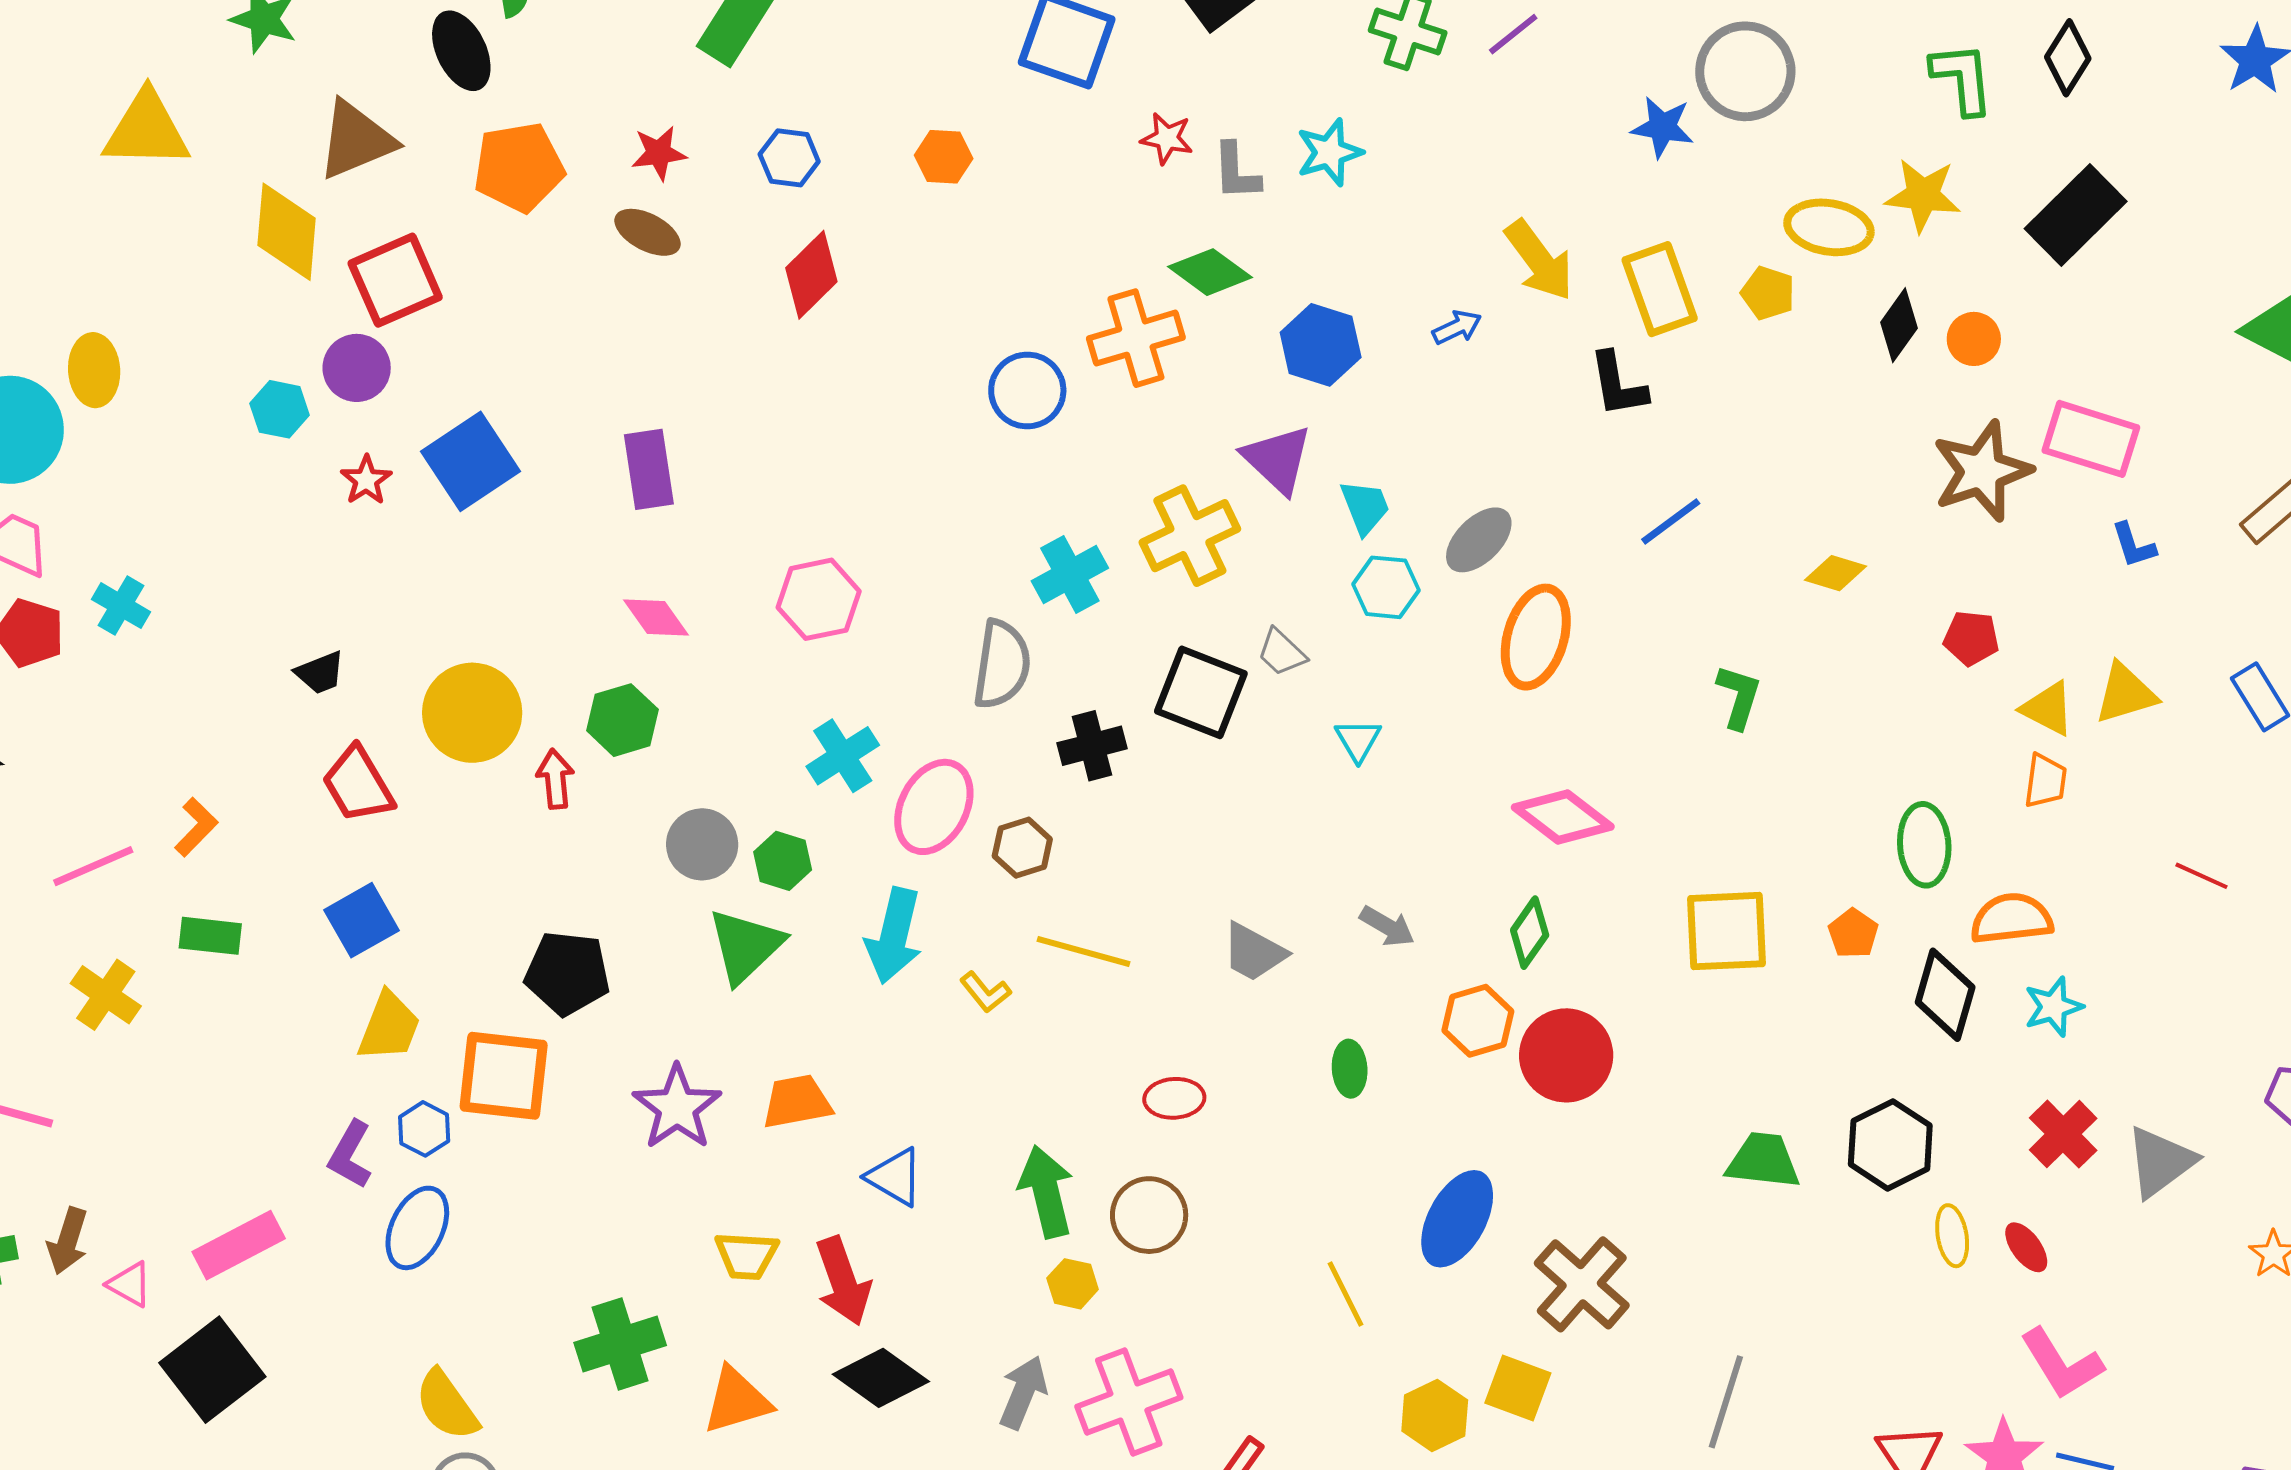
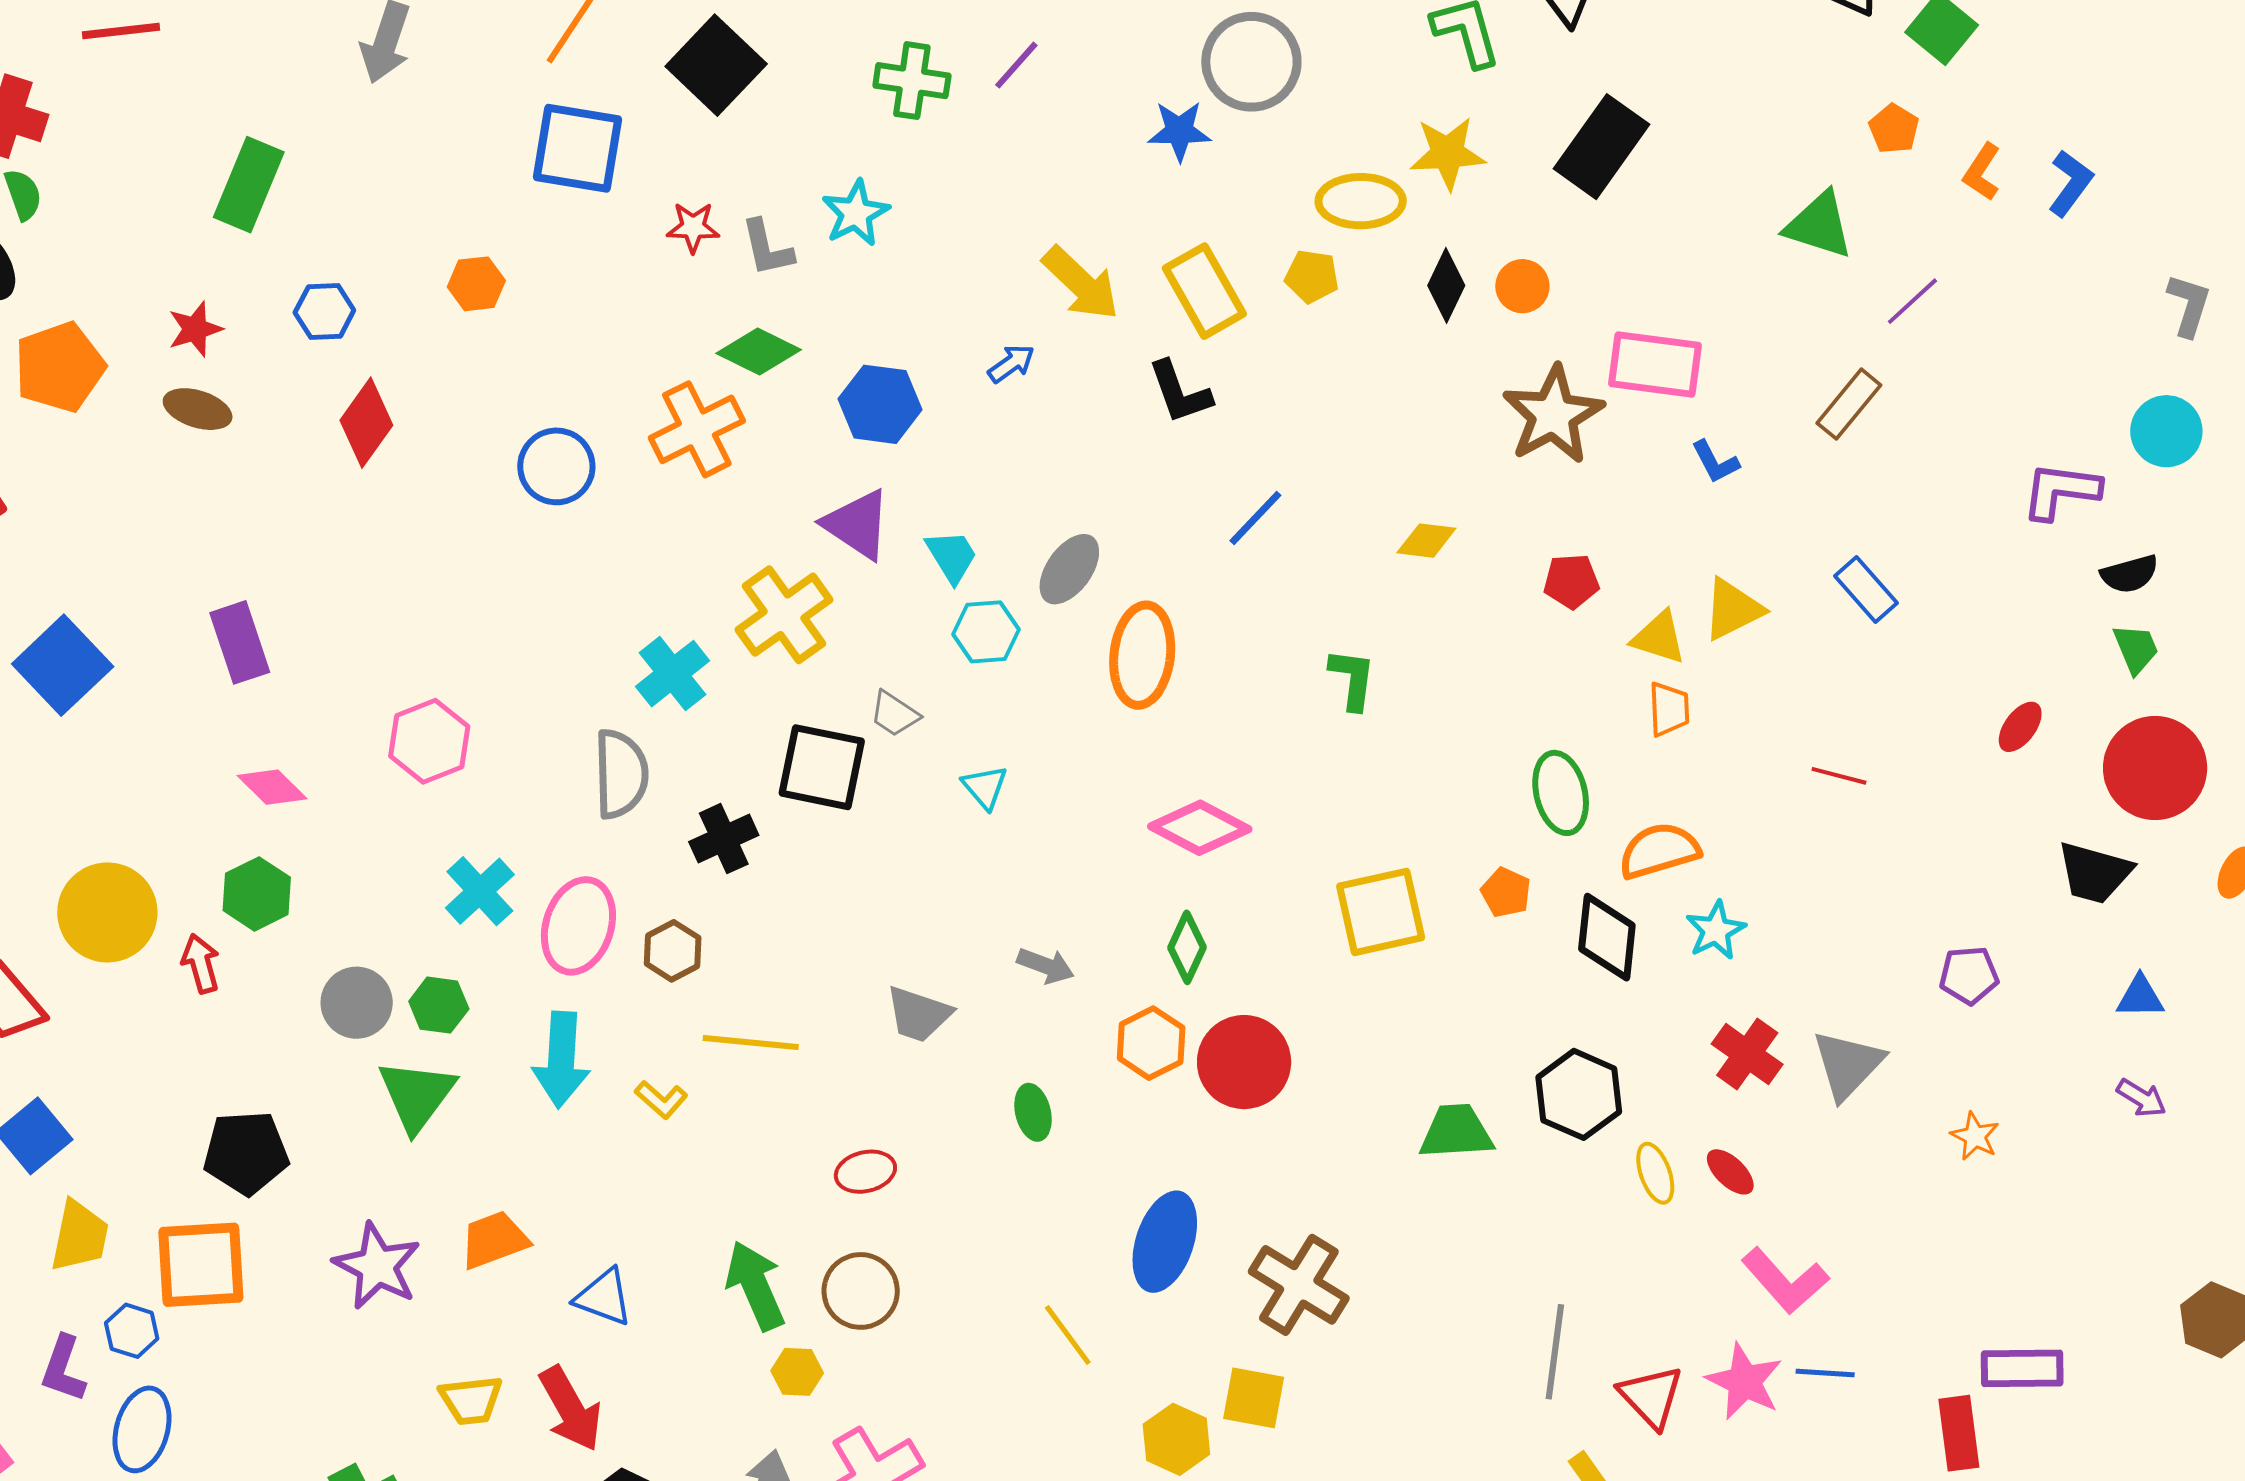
blue circle: (1027, 390) -> (556, 466), moved
gray line: (1726, 1402) -> (1555, 1352), moved

